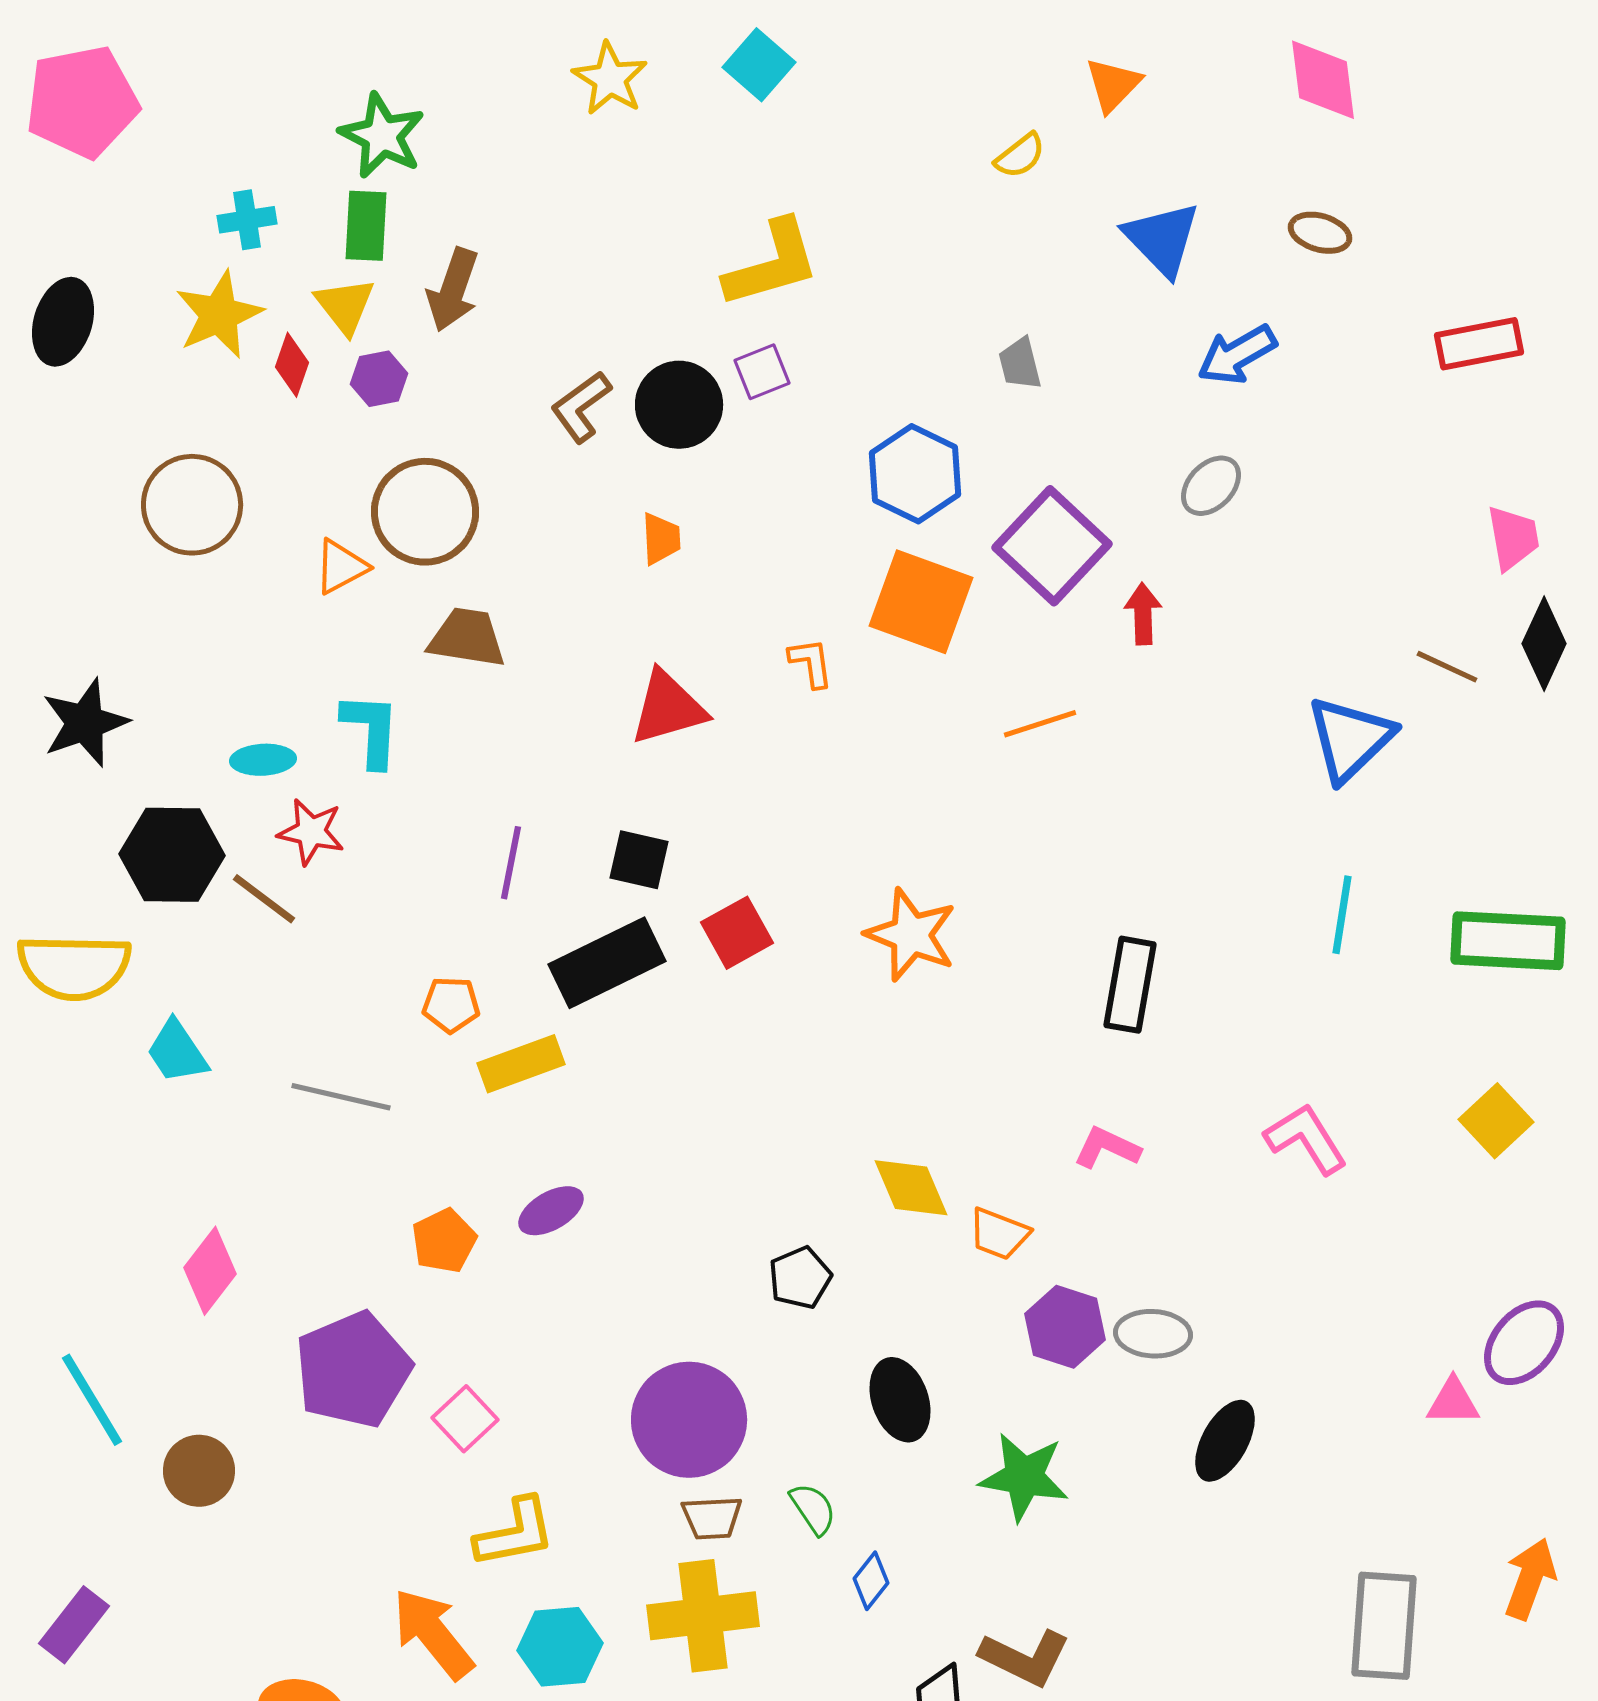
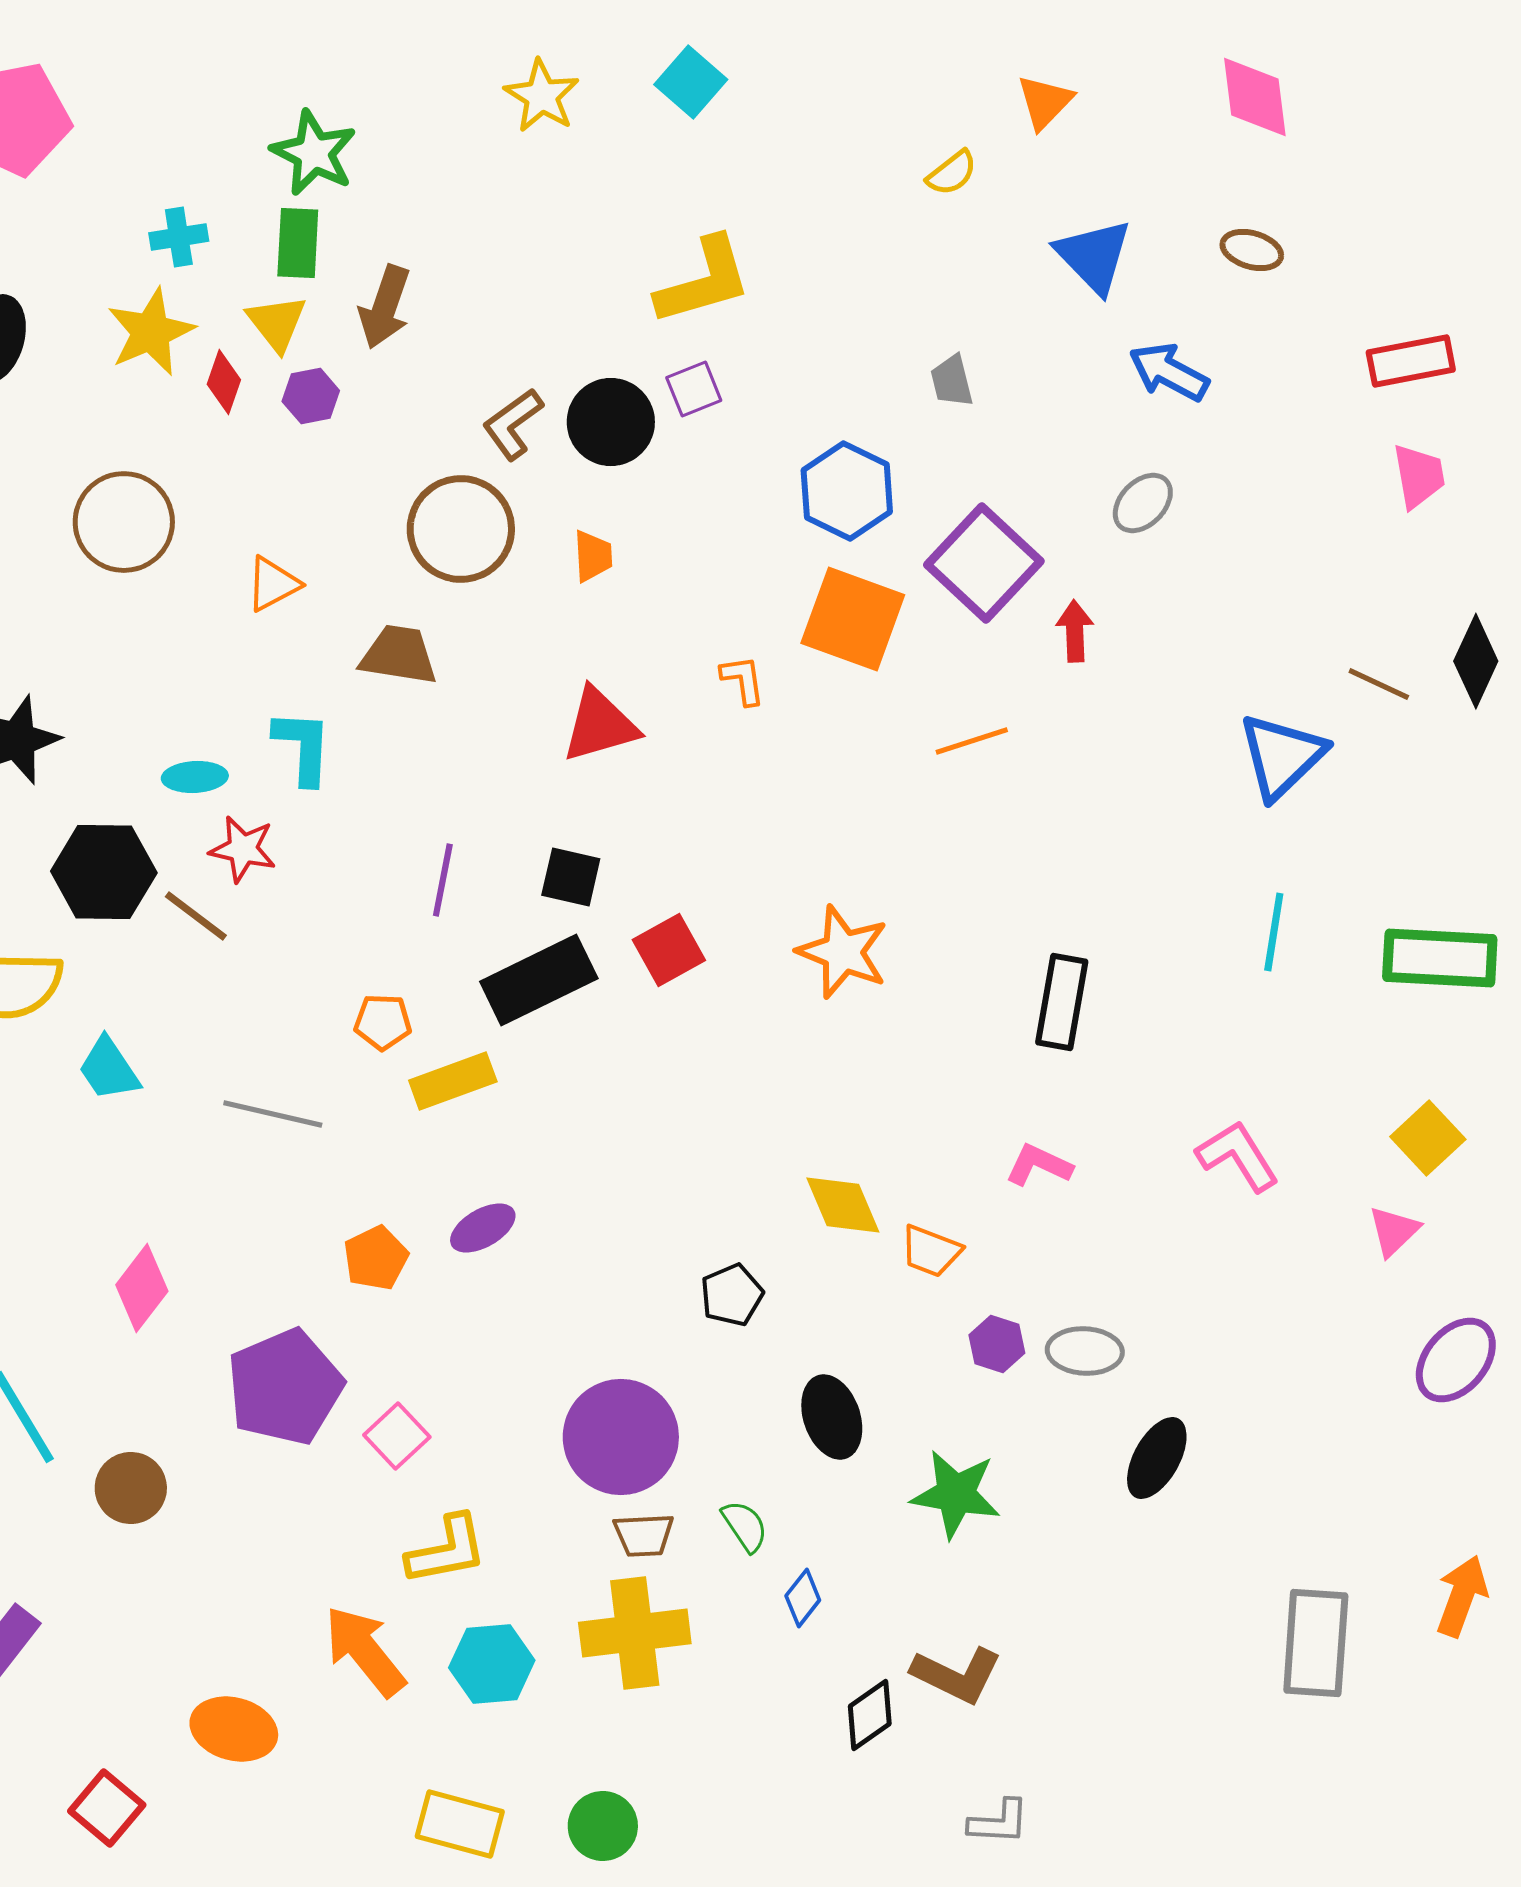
blue arrow: (1237, 355) -> (1169, 372), turned 58
brown circle: (425, 512) -> (461, 529), moved
pink trapezoid: (1513, 538) -> (1419, 476), moved
purple hexagon: (1065, 1327) -> (997, 1344), size x0.7
pink triangle: (1453, 1402) -> (1394, 1231), moved, turned -44

